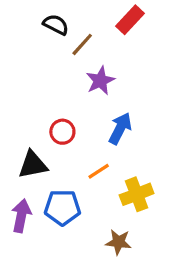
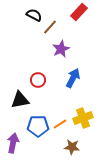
orange line: (99, 171) -> (60, 124), moved
purple arrow: (21, 216) -> (13, 143), moved

